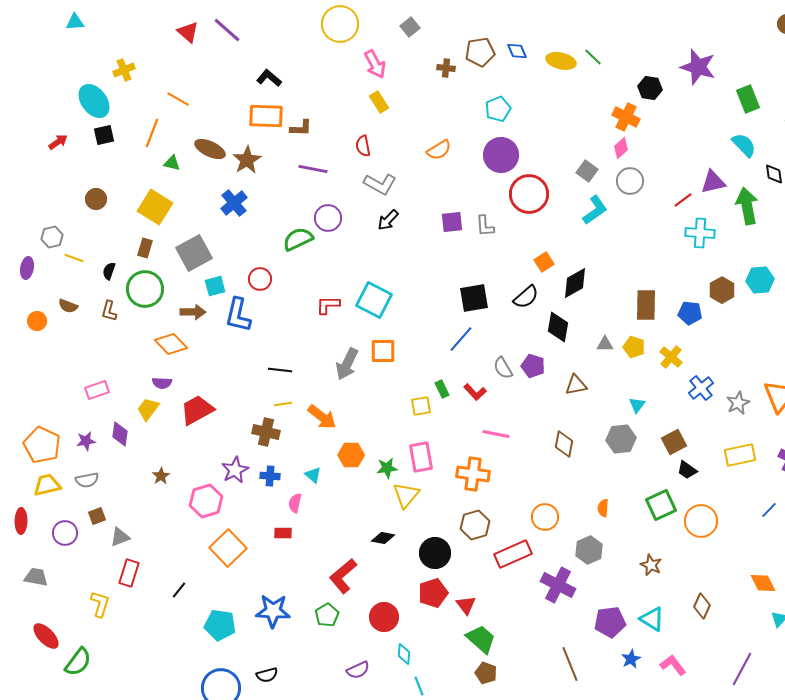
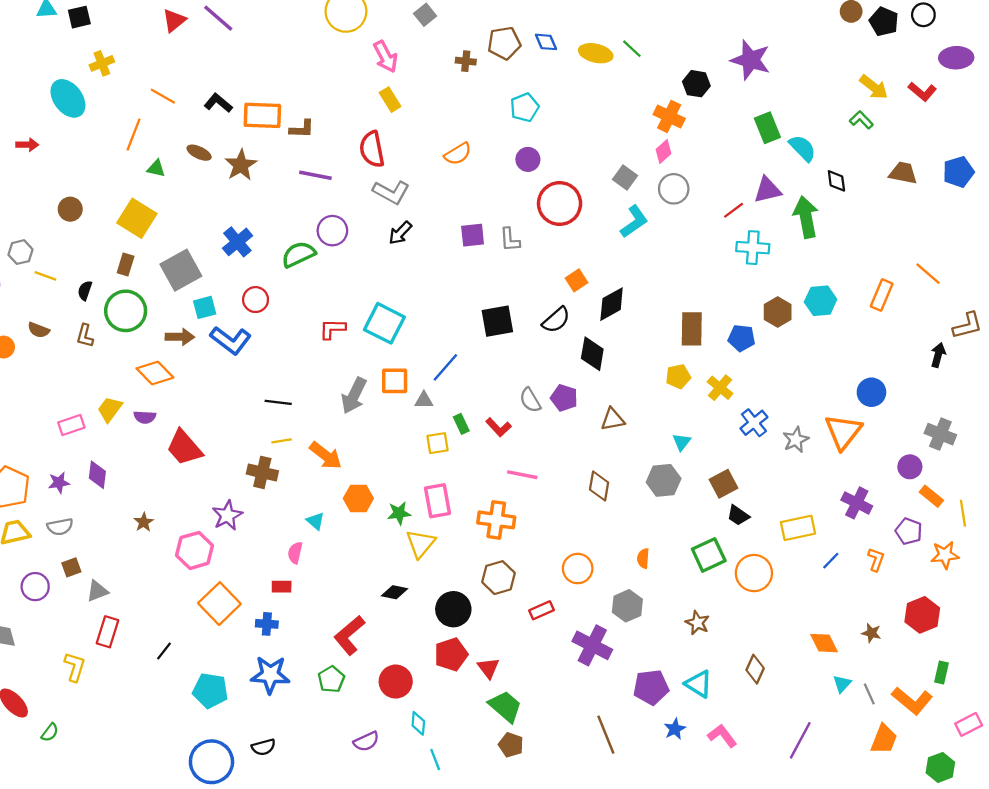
red triangle: (188, 32) -> (174, 20), turned 40
black L-shape: (269, 78) -> (218, 103), moved
green rectangle: (748, 99) -> (767, 128), moved
black square: (104, 135) -> (79, 17), moved
red arrow: (58, 142) -> (27, 145), turned 36
red semicircle: (363, 146) -> (372, 149), size x1.5
brown ellipse: (210, 149) -> (199, 153), size x0.7
purple circle: (501, 155) -> (528, 159), size x0.6
blue cross: (234, 203) -> (237, 242), moved
blue L-shape: (238, 315) -> (231, 340), turned -66
blue line: (461, 339) -> (445, 367), moved
gray triangle: (605, 344) -> (424, 400), moved
yellow pentagon: (634, 347) -> (678, 376), turned -30
yellow trapezoid: (148, 409) -> (110, 409), moved
red trapezoid: (197, 410) -> (184, 448), turned -102
yellow rectangle: (740, 455) -> (798, 528), moved
blue cross: (270, 476) -> (267, 624), moved
red rectangle: (513, 554) -> (541, 610), size x0.6
green semicircle: (78, 662) -> (50, 732), size x0.6

